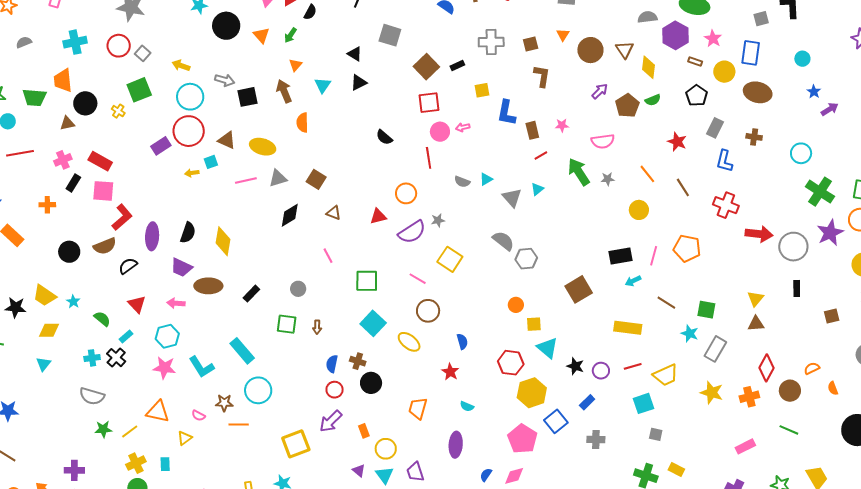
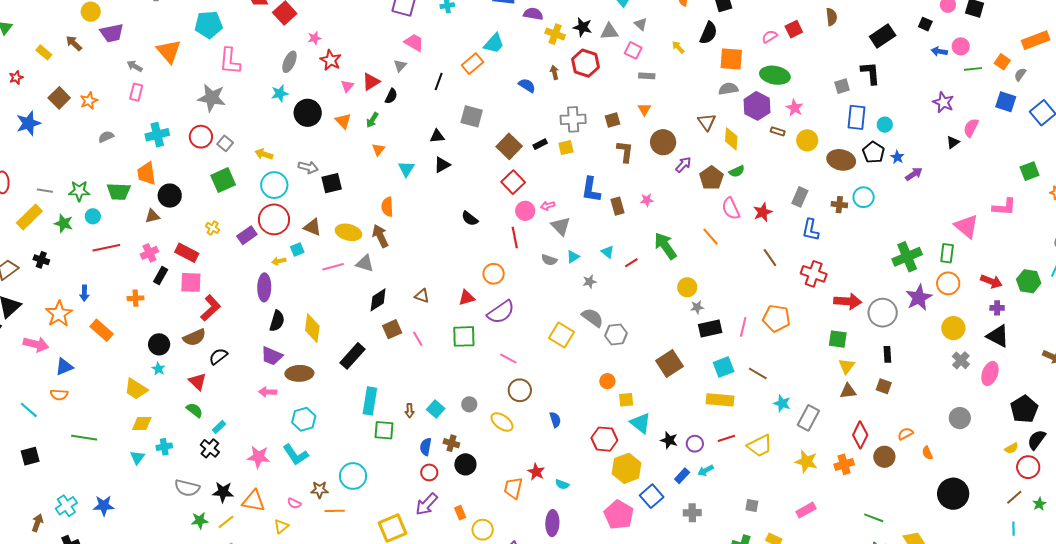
brown circle: (590, 50) -> (663, 142), moved
blue rectangle: (751, 53) -> (856, 117), moved
black triangle: (355, 54) -> (437, 136), turned -35
yellow square: (482, 90) -> (566, 148), moved
brown arrow: (284, 91) -> (380, 236), moved
black pentagon: (697, 96) -> (873, 152), moved
red square: (429, 103) -> (513, 182), turned -35
yellow cross: (118, 111) -> (213, 228), moved
pink semicircle: (603, 141) -> (731, 209), moved, turned 75
red star: (677, 142) -> (763, 212), turned 30
cyan circle: (801, 153) -> (864, 197), moved
red line: (541, 156) -> (631, 263), moved
orange line: (647, 174) -> (710, 237), moved
gray triangle: (278, 178) -> (365, 263), turned 36
brown square: (316, 179) -> (392, 329), moved, turned 36
gray star: (608, 179) -> (697, 307), moved
cyan triangle: (537, 189) -> (608, 252), moved, turned -40
green cross: (820, 192) -> (907, 257), turned 36
gray triangle: (512, 198) -> (561, 226), moved
yellow circle: (639, 210) -> (687, 287), moved
gray star: (438, 220) -> (590, 282), moved
purple ellipse: (152, 236) -> (264, 287), moved
yellow square: (450, 259) -> (562, 335), moved
green square: (367, 281) -> (464, 336), moved
cyan arrow: (633, 281) -> (706, 470), moved
gray circle: (298, 289) -> (469, 404), moved
black rectangle: (251, 294) -> (352, 356), moved, size x1.5
cyan star: (73, 302) -> (158, 369), moved
red triangle: (137, 304) -> (198, 381), moved
black star: (16, 307) -> (223, 492), moved
green square: (706, 310) -> (838, 339), moved
brown square: (832, 316) -> (884, 386), moved, turned 35
cyan square: (373, 323) -> (436, 409), moved, size x0.7
green square: (287, 324) -> (384, 430), moved
cyan hexagon: (167, 336) -> (304, 419), moved
cyan rectangle: (242, 351) -> (370, 401), moved, turned 52
cyan cross: (92, 358) -> (164, 447), moved
red star: (450, 372) -> (536, 472), moved
cyan square: (643, 403) -> (724, 367), moved
green line: (789, 430) -> (874, 518), moved
pink rectangle: (745, 446) -> (806, 510), moved

